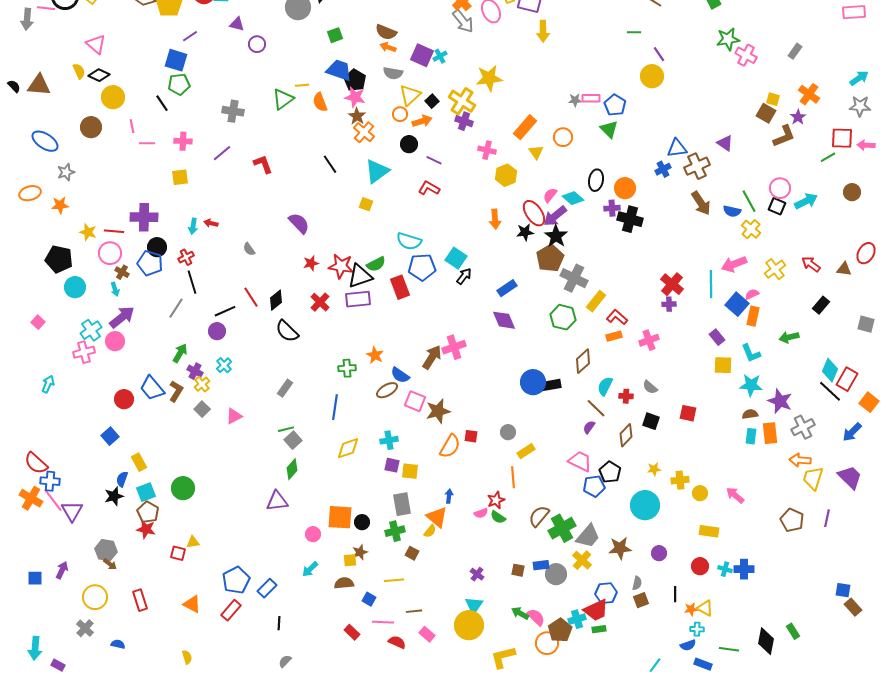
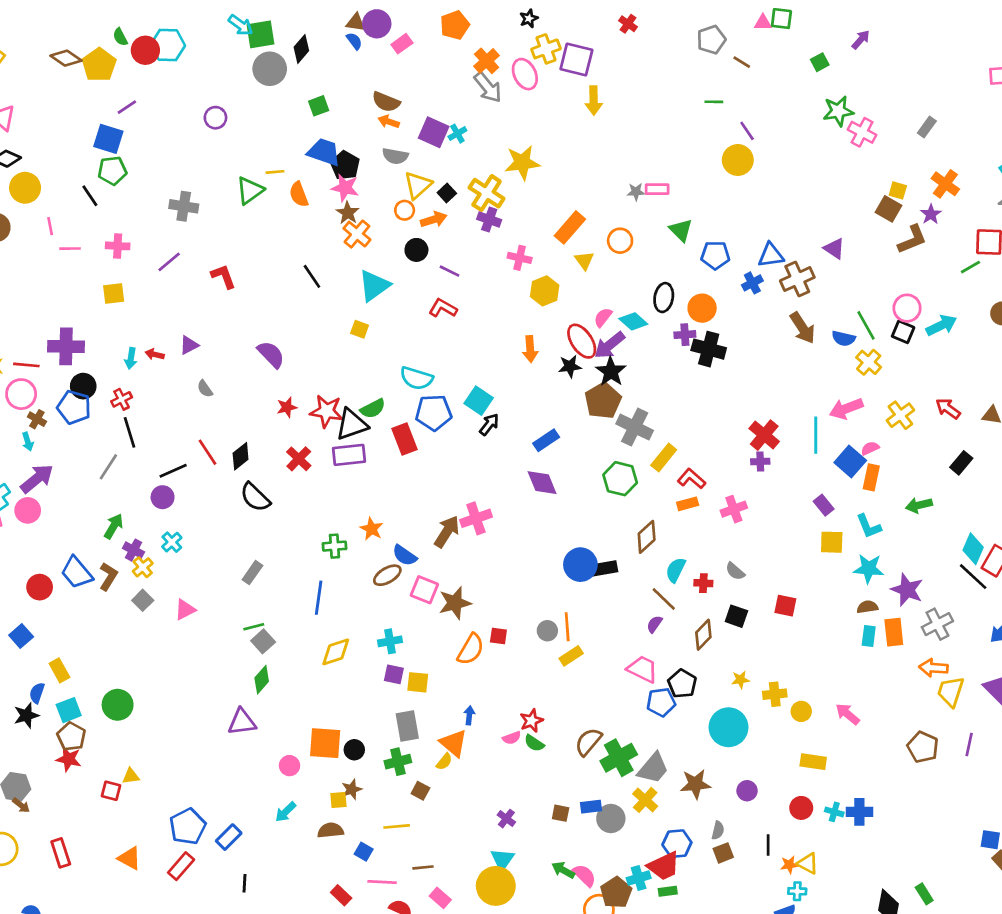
purple triangle: (237, 24) -> (189, 345), moved, turned -42
blue pentagon: (615, 105) -> (715, 255), moved, turned -30
orange line: (513, 477) -> (567, 627), moved

